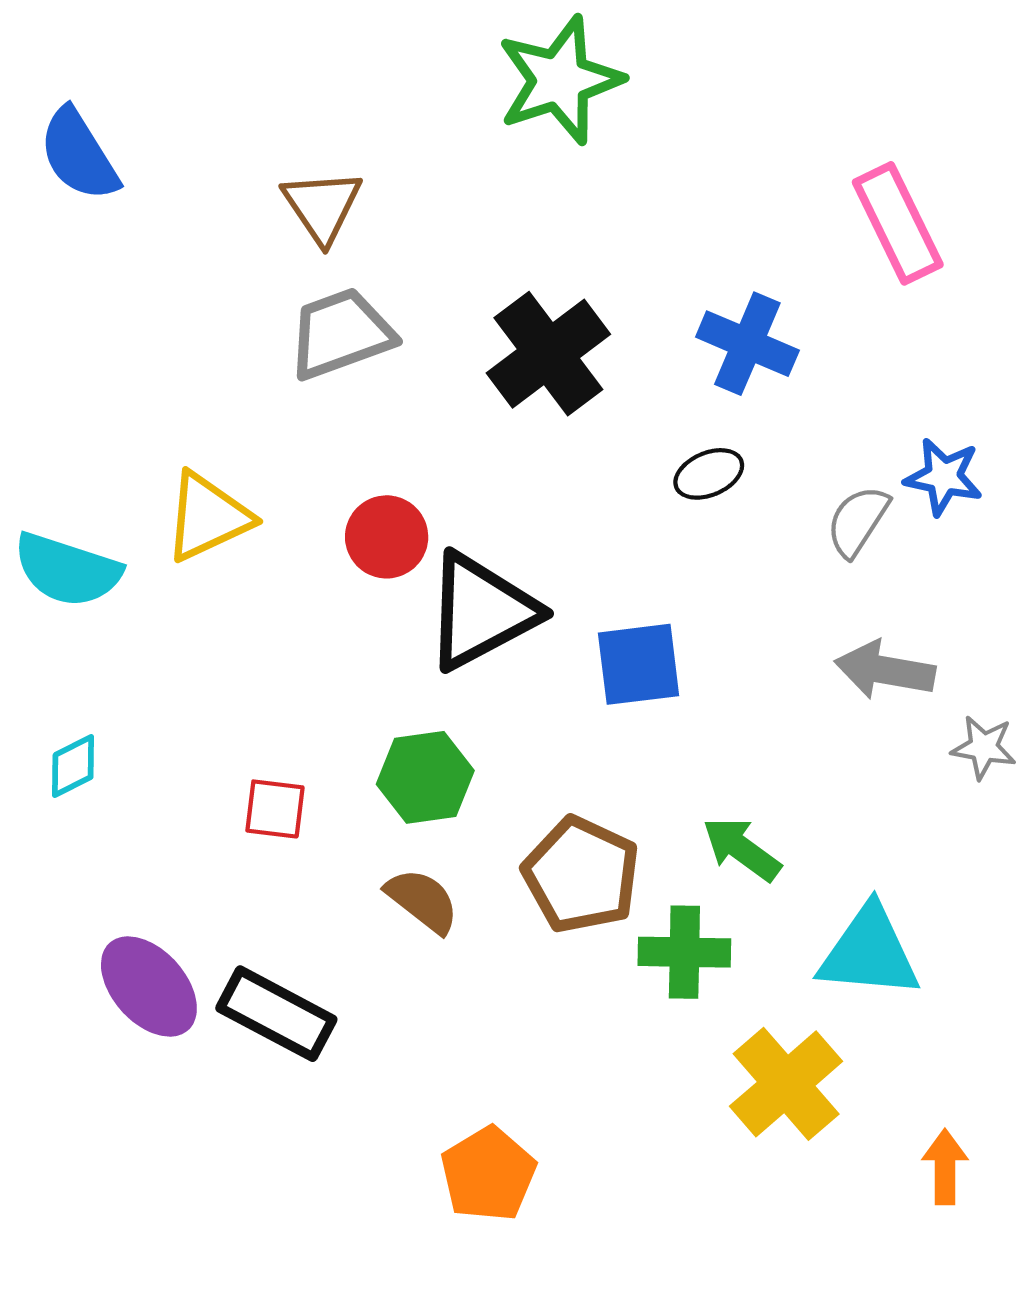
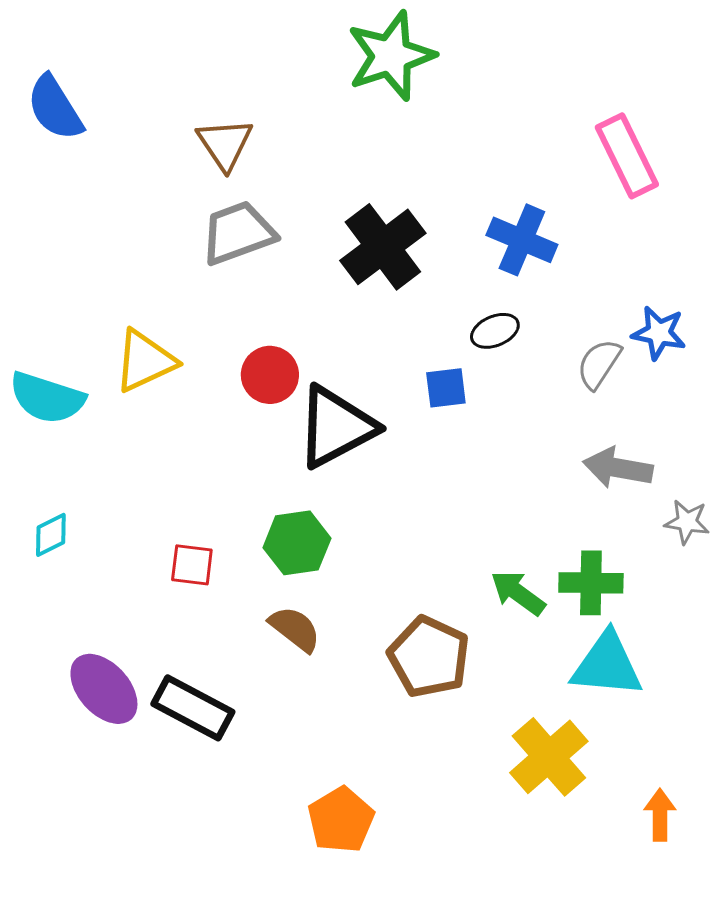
blue square: (639, 664) -> (446, 388), moved, size x0.7
brown pentagon: (581, 875) -> (429, 657), moved
green cross: (684, 952) -> (591, 583), moved

